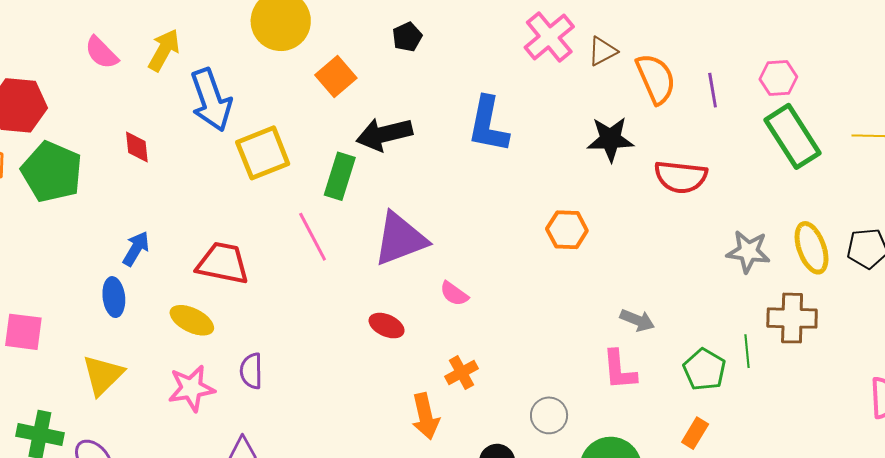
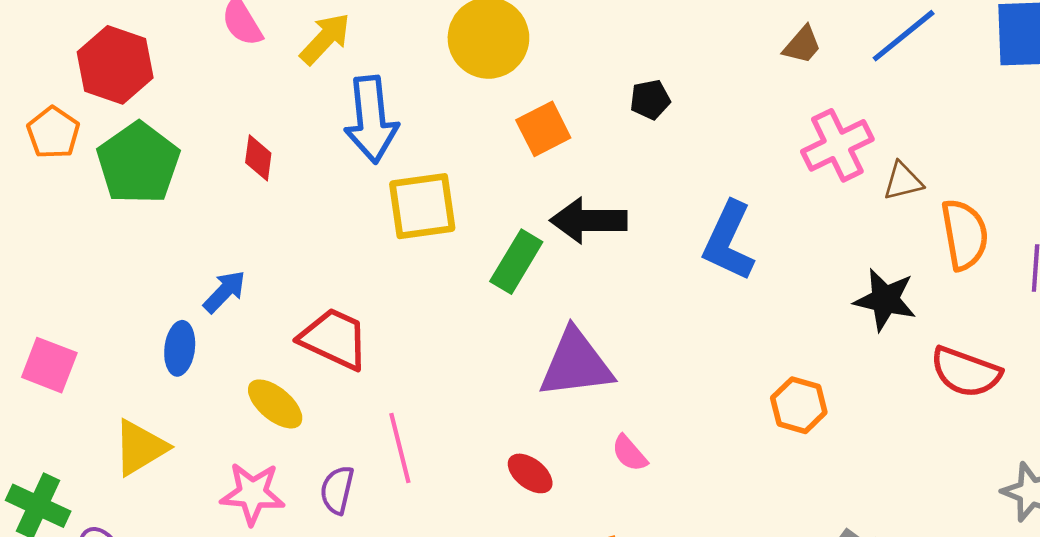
pink line: (313, 237) -> (400, 448), moved

